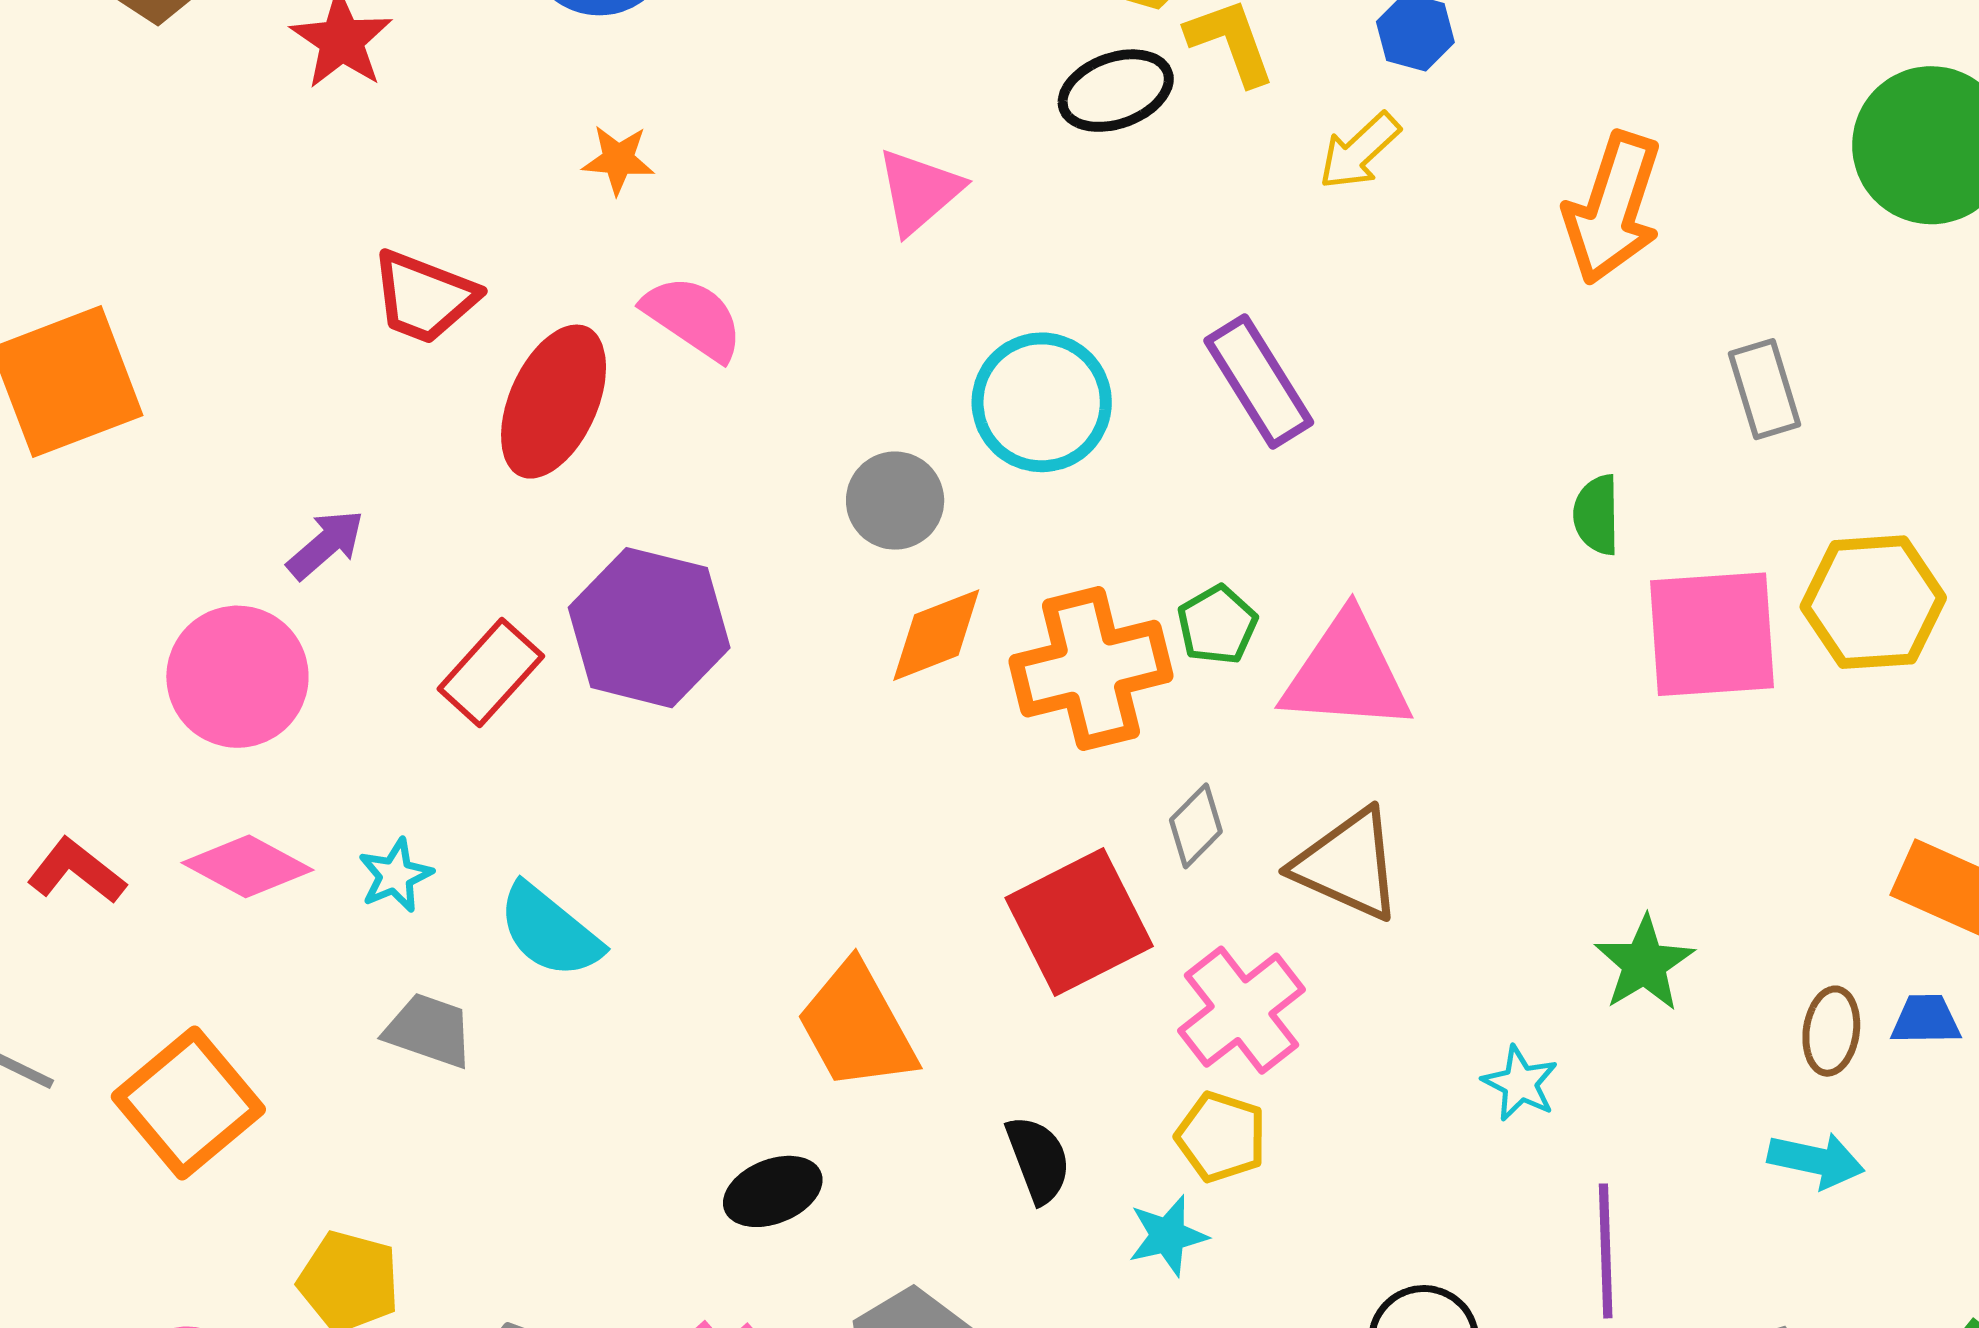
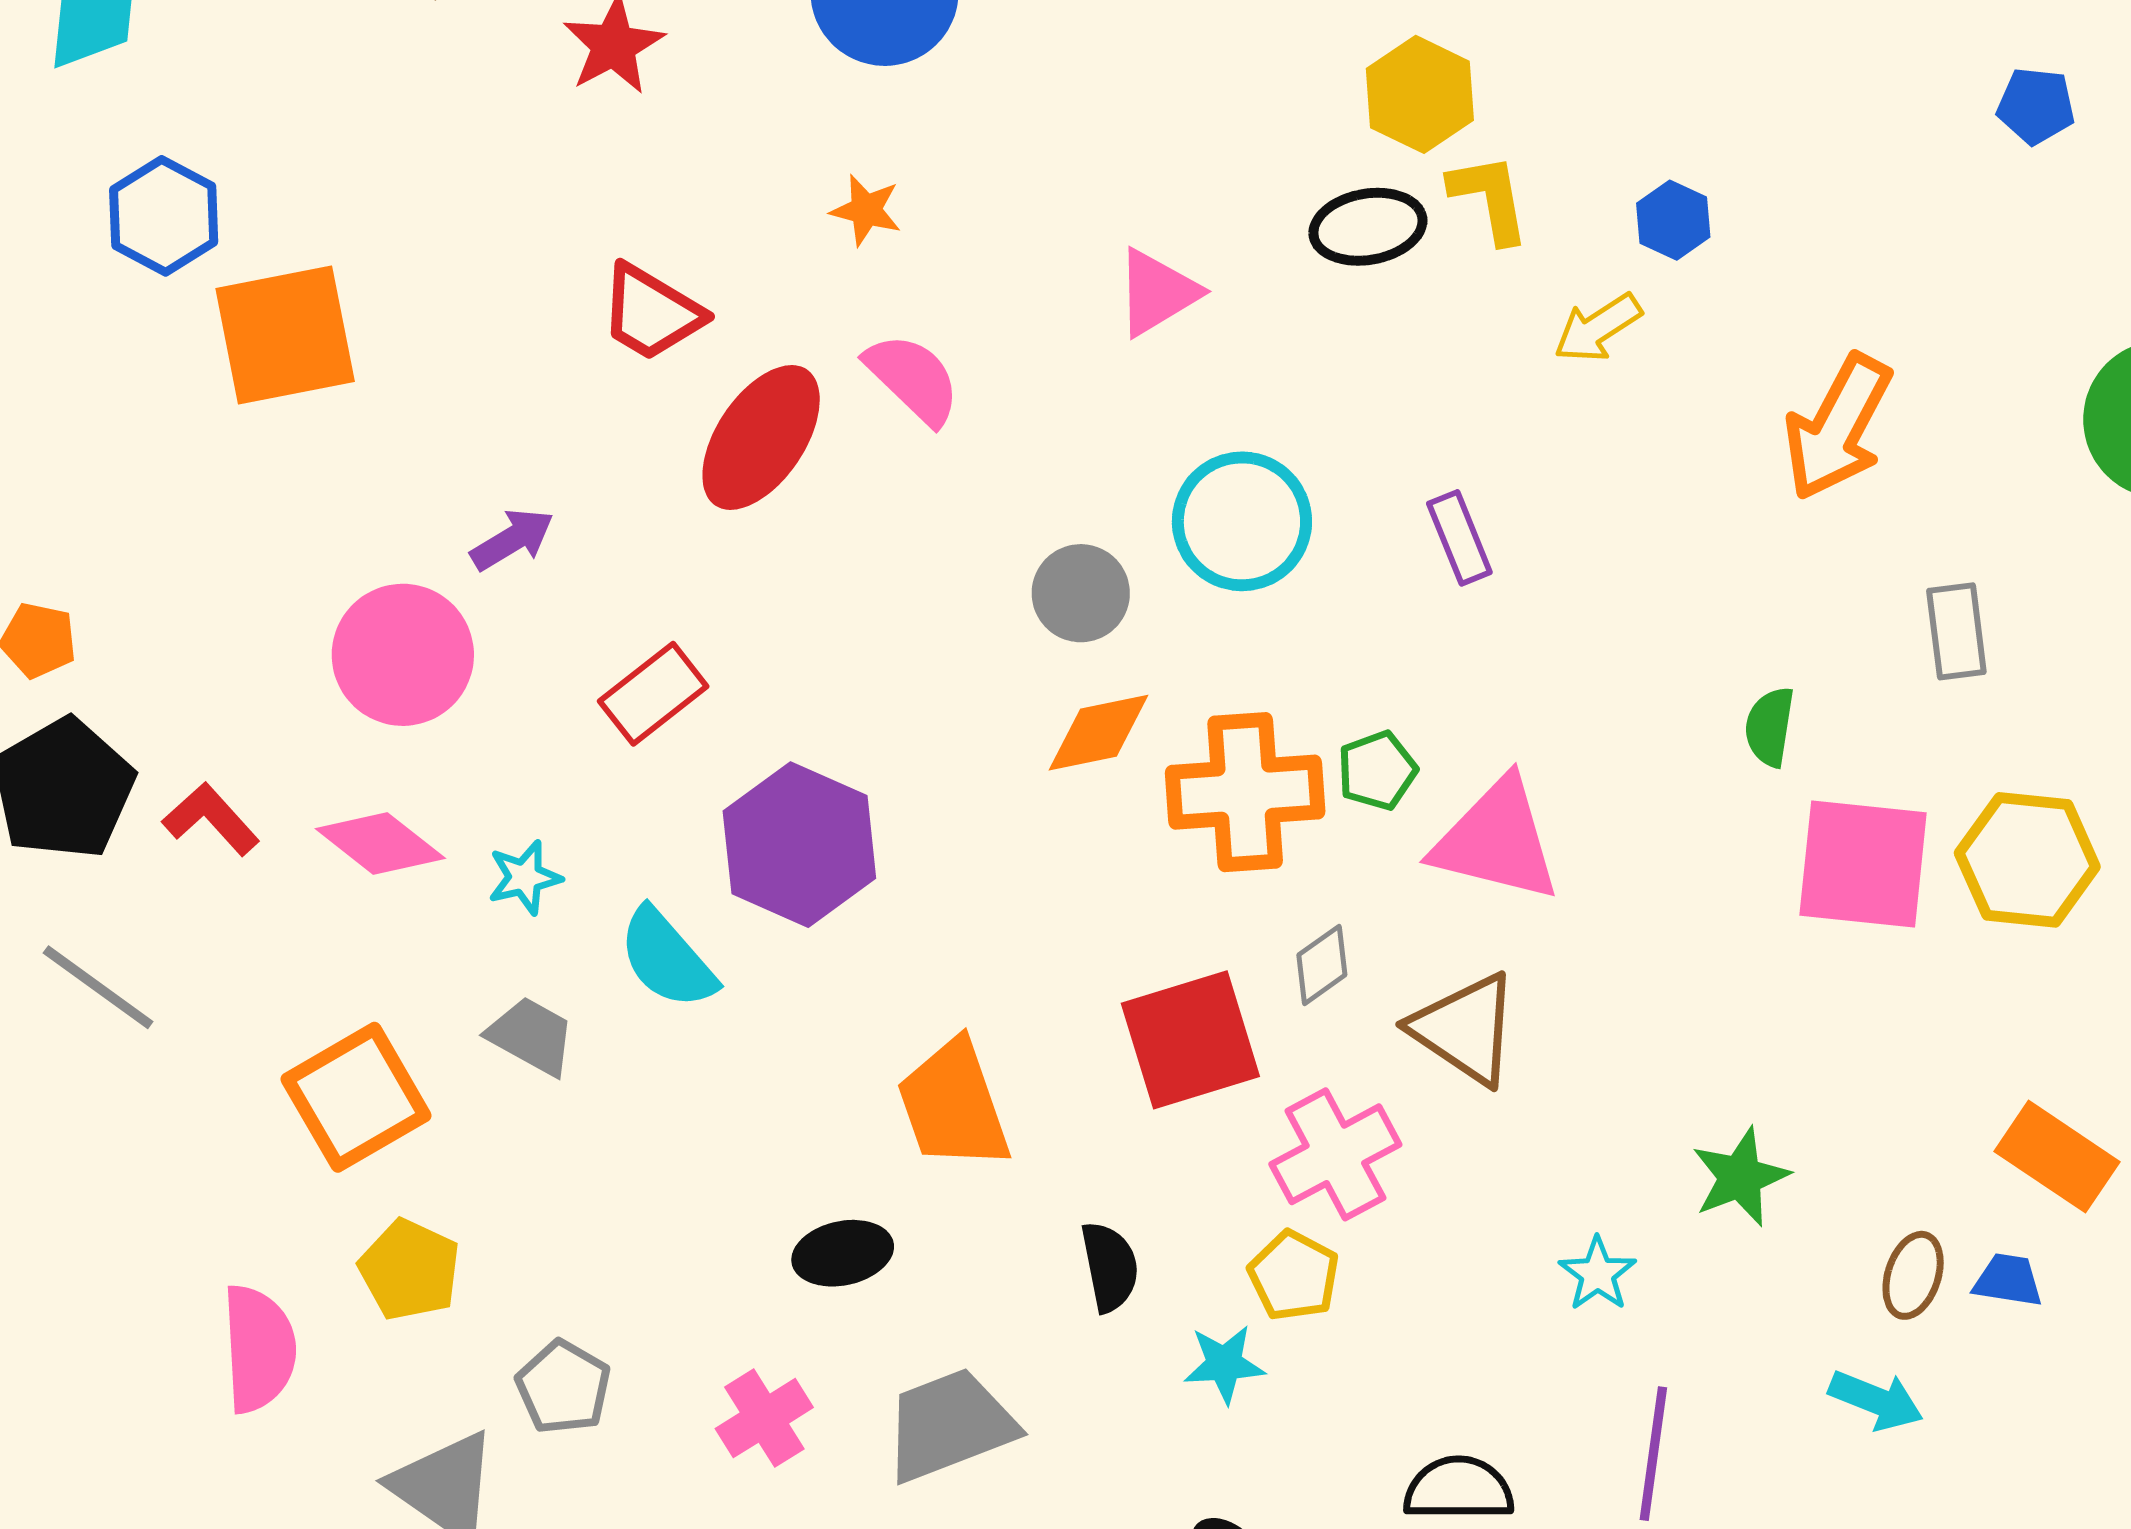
purple rectangle: (1259, 382) -> (1459, 538), size x0.7
purple hexagon: (649, 628) -> (799, 845), moved
orange square: (188, 1103) -> (356, 1097), moved

